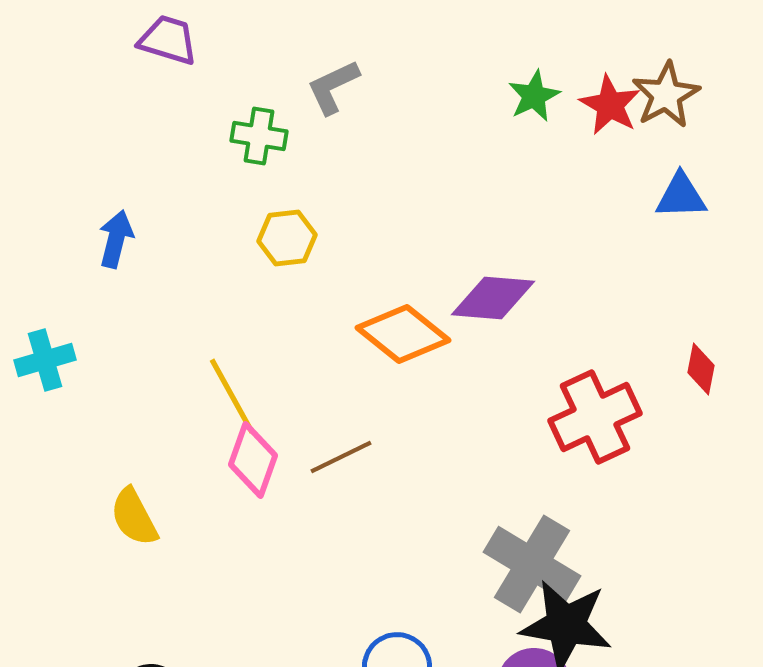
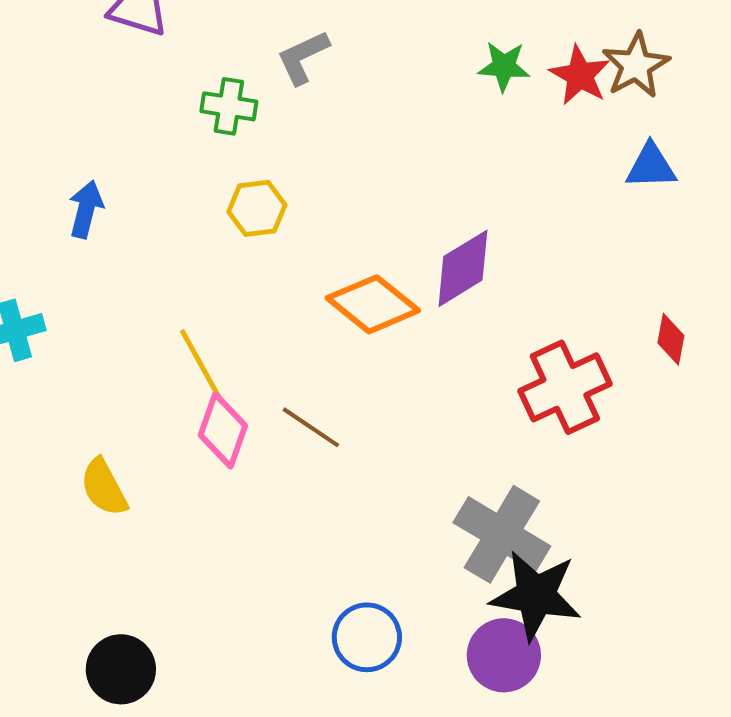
green star: (534, 96) -> (504, 66), turned 30
purple diamond: (493, 298) -> (463, 268), turned -36
brown line: (341, 457) -> (311, 427), turned 60

